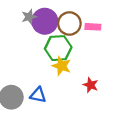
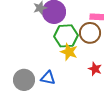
brown circle: (69, 23) -> (90, 33), moved

